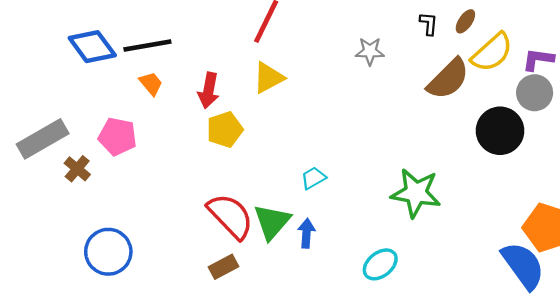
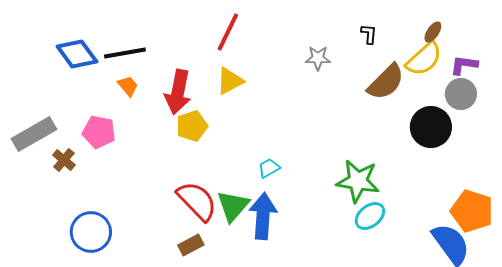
brown ellipse: (465, 21) -> (433, 32), moved
red arrow: (209, 90) -> (178, 92), size x1.4
blue arrow: (306, 233) -> (263, 216), size x1.8
cyan ellipse: (380, 264) -> (370, 216), moved

